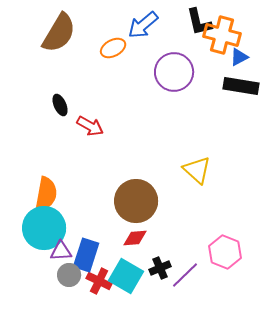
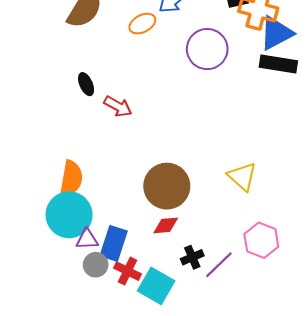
blue triangle: (239, 57) -> (276, 33), size x1.8
yellow triangle: (197, 170) -> (242, 177), moved
cyan square: (126, 276) -> (156, 286), moved

